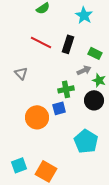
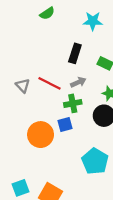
cyan star: (84, 15) -> (93, 21), turned -30
red line: (41, 42) -> (49, 83), moved
gray arrow: (84, 70) -> (78, 82), moved

